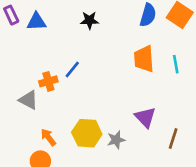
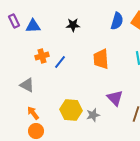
orange trapezoid: (144, 59) -> (101, 59), moved
orange cross: (48, 81) -> (42, 56), moved
orange arrow: (48, 137) -> (33, 113), moved

